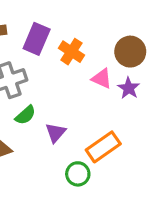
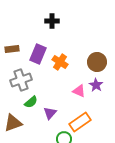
pink triangle: (102, 79) -> (79, 91), moved

